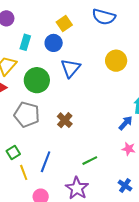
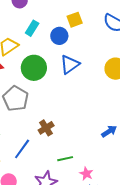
brown cross: (65, 120) -> (46, 128), moved
pink star: (129, 149) -> (86, 174), moved

